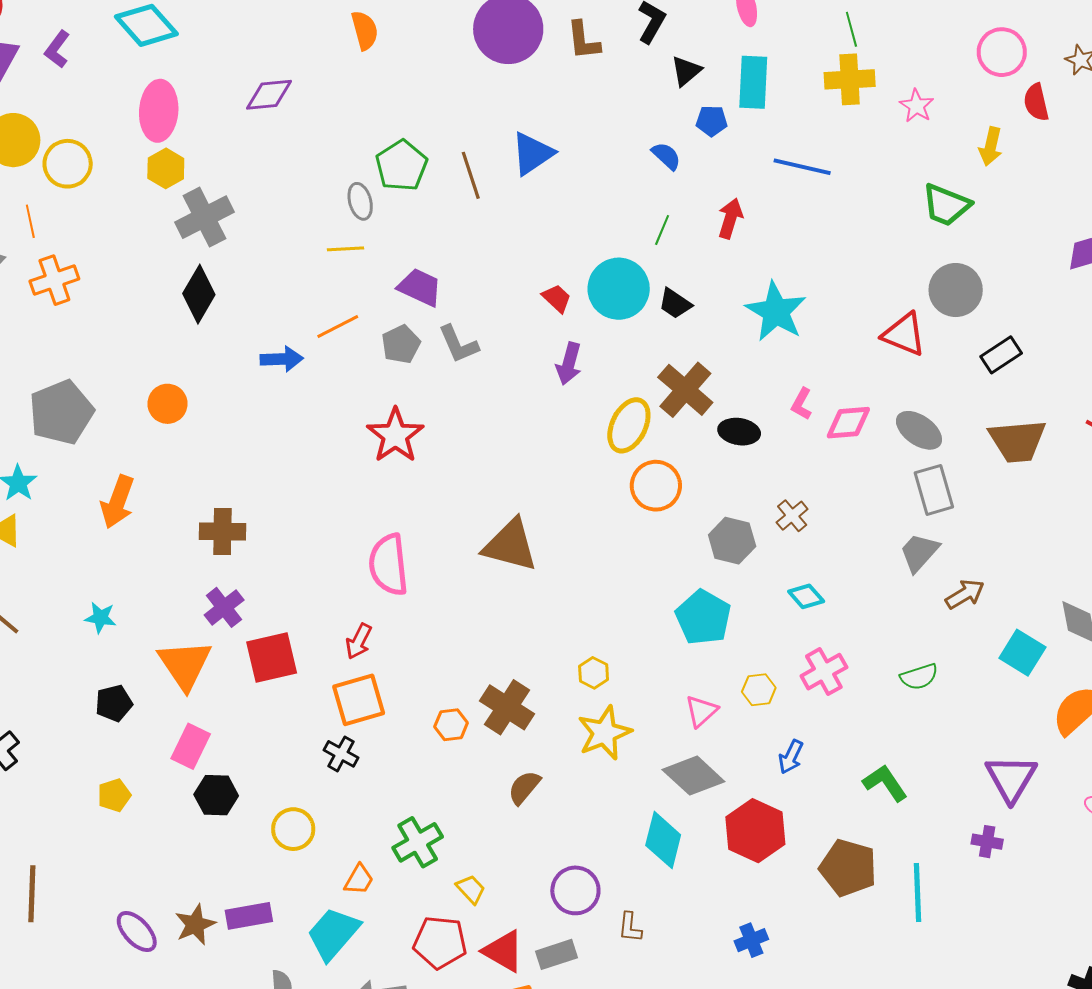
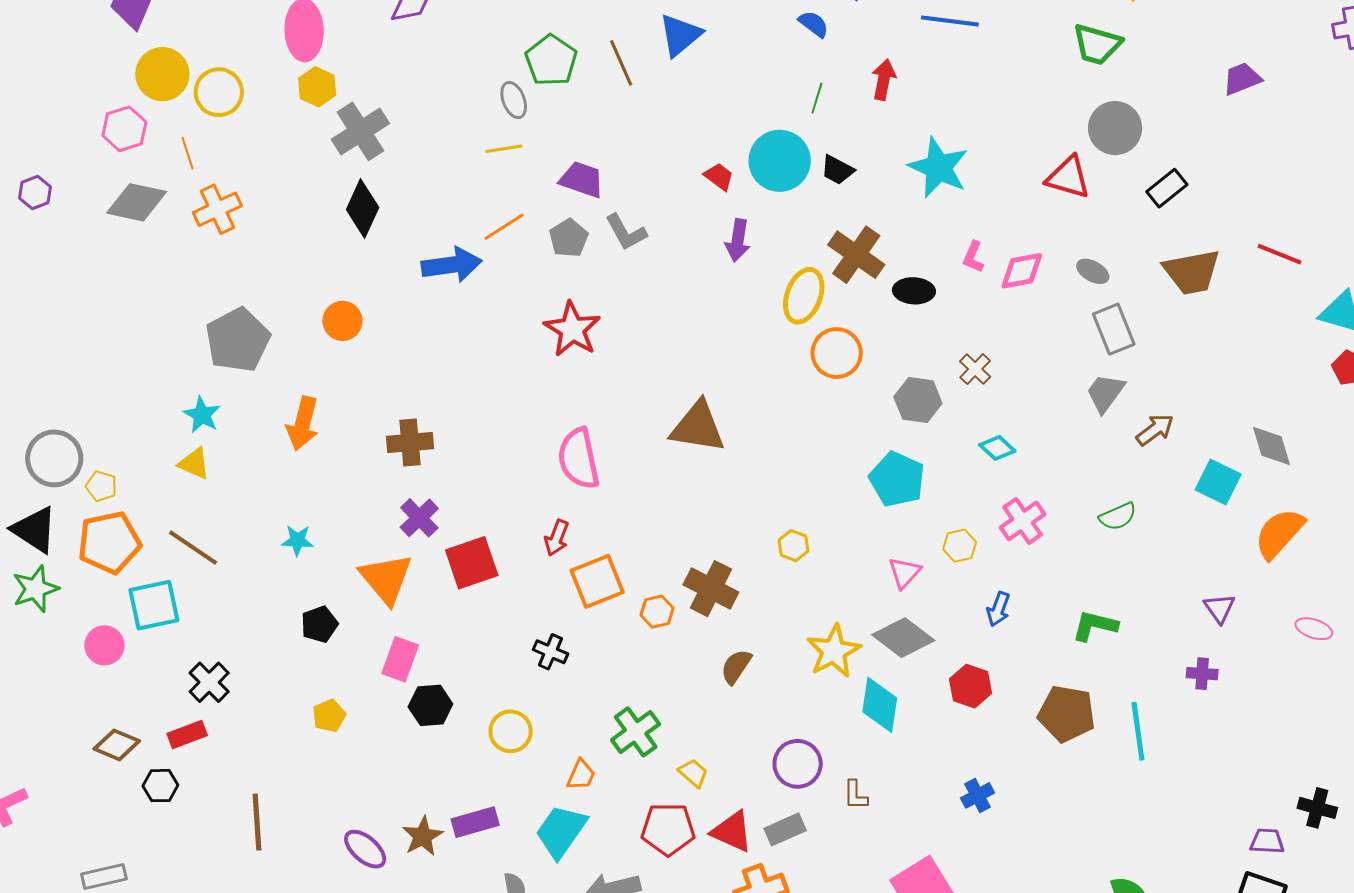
blue arrow: (282, 359) -> (452, 265), size x1.4
gray ellipse: (919, 430) -> (1093, 271), size x0.7
orange square: (359, 700) -> (597, 581), moved
yellow star: (604, 733) -> (834, 651), moved
purple triangle: (1011, 778) -> (1220, 608), size x0.6
green L-shape: (885, 783) -> (1095, 626), turned -36
red hexagon: (755, 831) -> (971, 686), size x0.7

